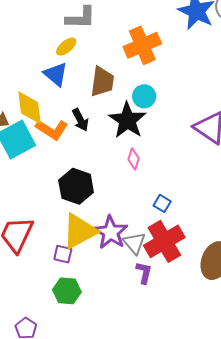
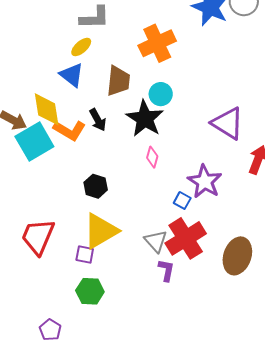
black hexagon: (76, 186) -> (96, 186), size x0.7
purple star: (111, 232) -> (205, 182), moved

